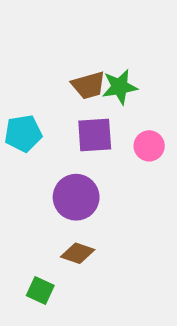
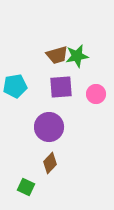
brown diamond: (78, 253) -> (50, 163), turned -65

